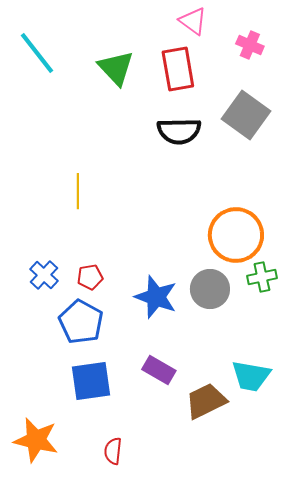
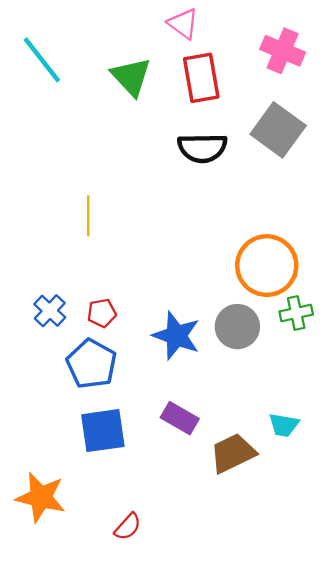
pink triangle: (193, 21) -> (183, 24), moved
pink cross: (250, 45) -> (283, 51), size x1.4
cyan trapezoid: (251, 376) -> (284, 425), size x0.7
red semicircle: (113, 451) -> (128, 527), moved, turned -144

